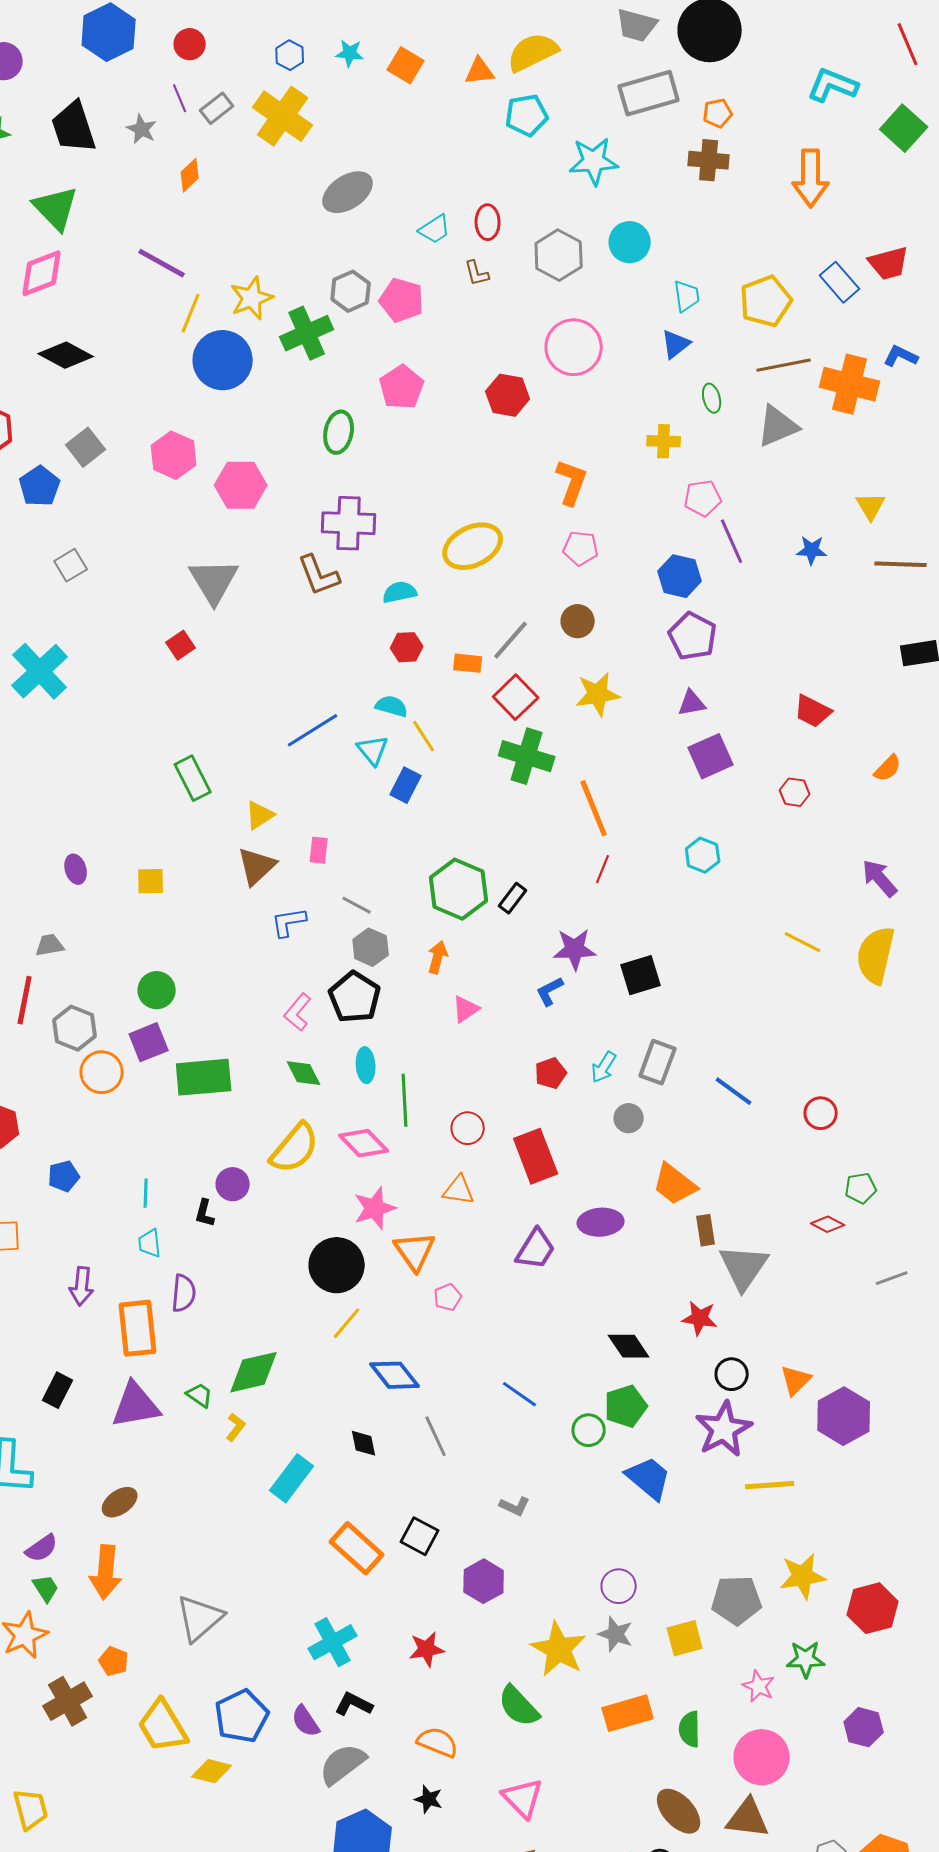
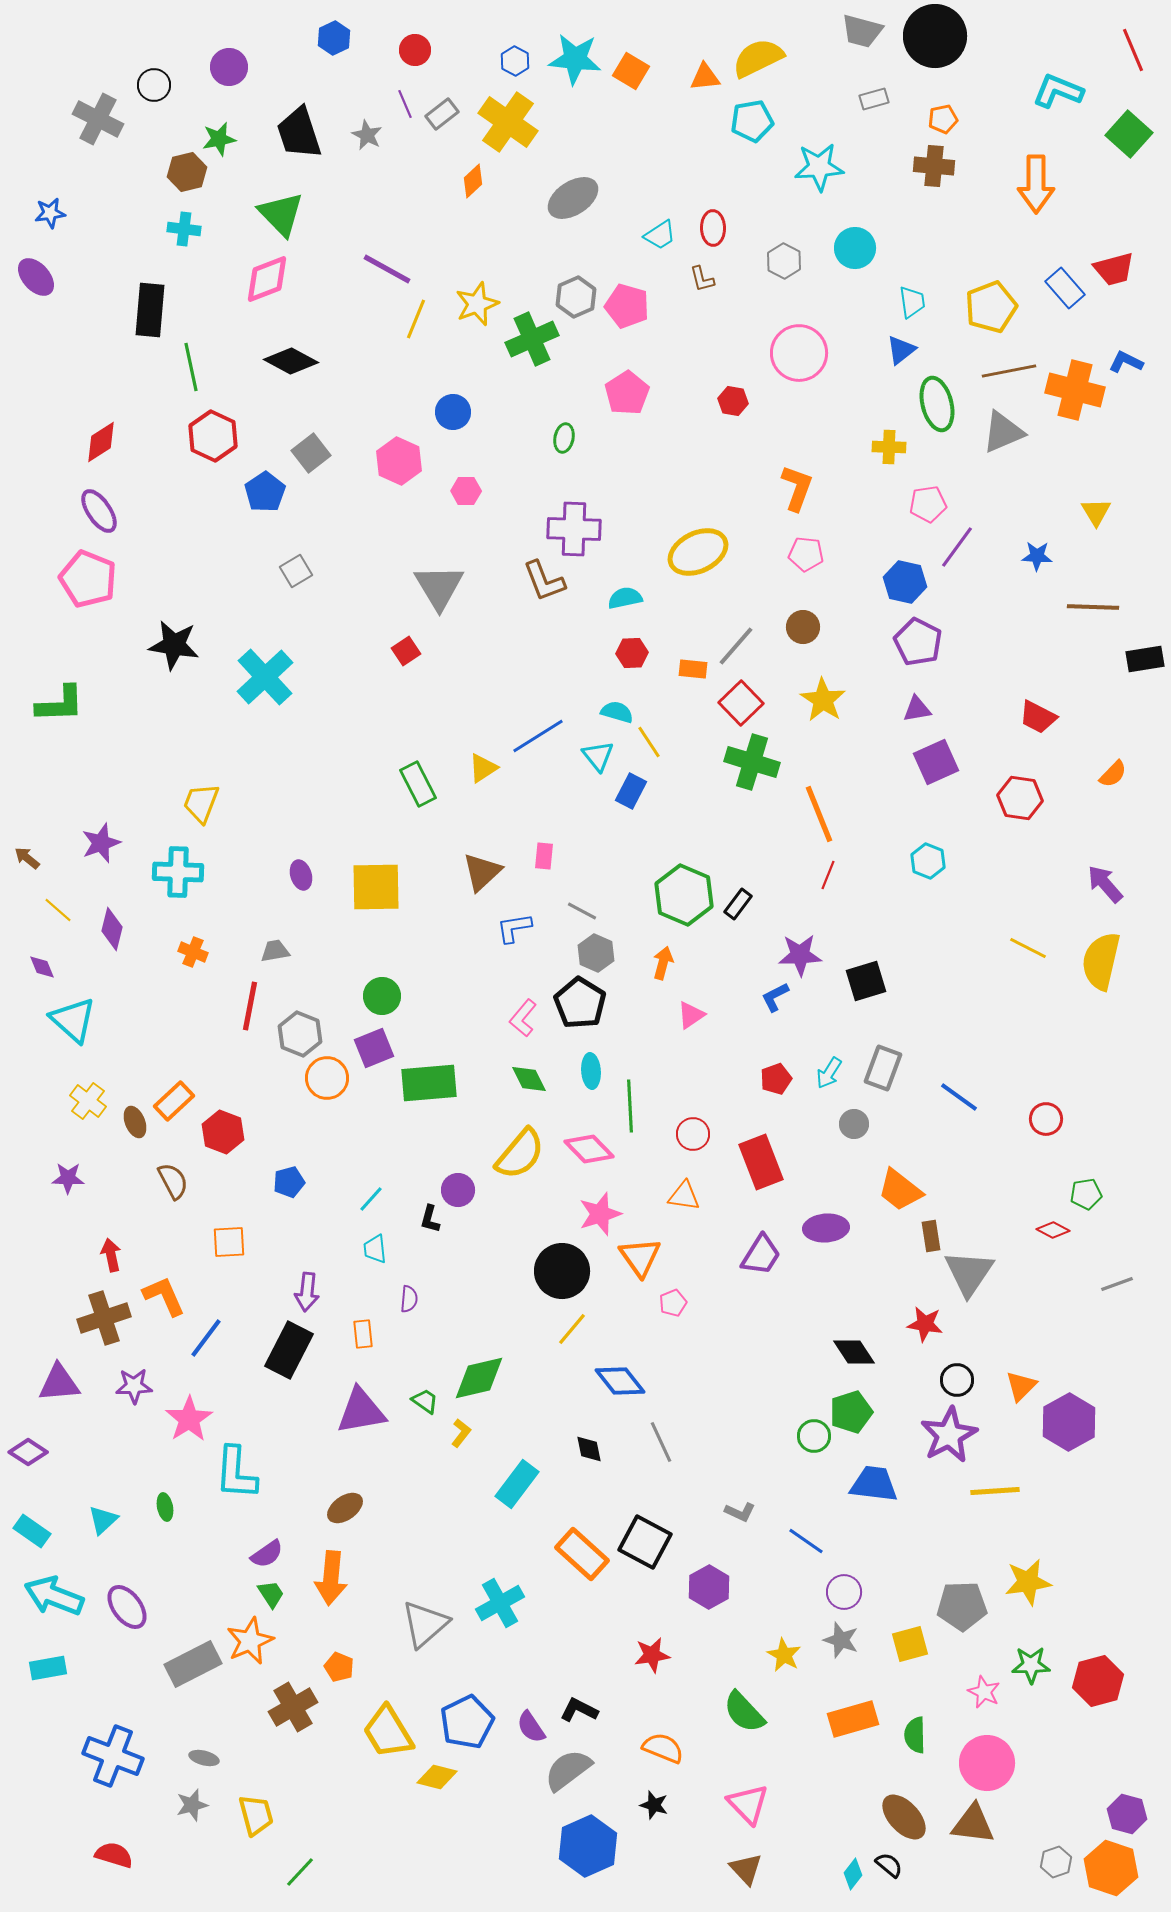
blue hexagon: (109, 32) -> (334, 38), size x0.6
cyan star: (350, 53) -> (575, 59), size x1.8
gray rectangle: (649, 93) -> (874, 99), size x0.5
orange diamond: (190, 175) -> (473, 181), moved
gray hexagon: (559, 255) -> (784, 261), size x0.7
blue circle: (223, 360) -> (453, 412), moved, size x0.6
red hexagon: (508, 395) -> (733, 401), size x0.7
green ellipse: (712, 398) -> (937, 404), size x1.8
green ellipse: (339, 432) -> (564, 438), size x0.7
pink hexagon: (241, 485) -> (466, 491), size x0.6
purple line: (732, 541) -> (957, 547), turned 60
brown line: (901, 564) -> (1093, 607), moved
yellow star: (598, 694) -> (823, 700), turned -30
red hexagon: (795, 792) -> (1020, 798), size x1.5
yellow triangle: (260, 815) -> (483, 768), moved
yellow square: (151, 881) -> (376, 887), size x1.8
cyan line: (146, 1193) -> (371, 1199), turned 40
purple semicircle: (184, 1293) -> (409, 1299), size x0.7
orange rectangle: (138, 1328) -> (363, 1334), size x0.5
black rectangle: (58, 1390) -> (289, 1350), moved, size x1.6
blue line: (520, 1394) -> (806, 1541), moved
blue trapezoid: (649, 1478) -> (874, 1484), turned -33
black square: (420, 1536) -> (645, 1542), size x1.4
red hexagon: (873, 1608) -> (1098, 1681), moved
cyan cross: (333, 1642) -> (500, 1603), moved
yellow star: (559, 1649) -> (784, 1655), size x0.6
purple hexagon: (864, 1727) -> (1127, 1814), moved

